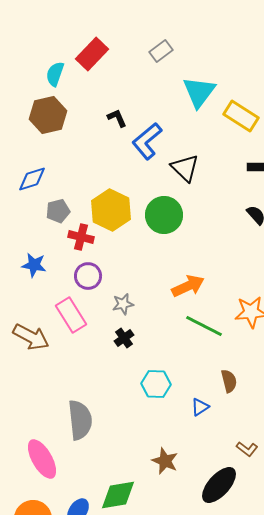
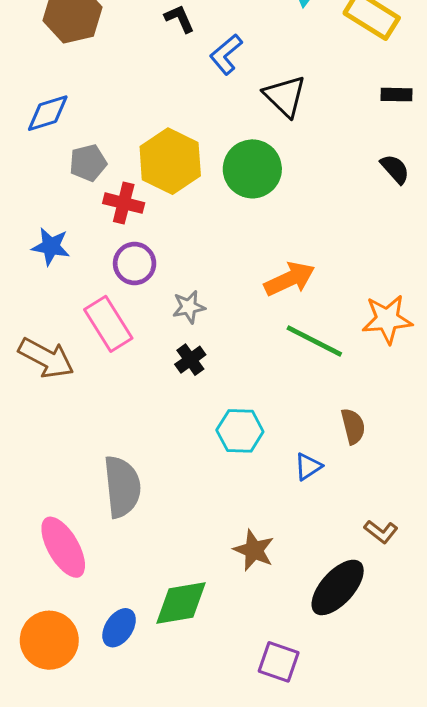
blue L-shape: (147, 141) -> (226, 54), size x0.7

